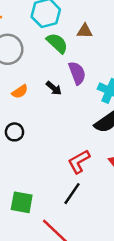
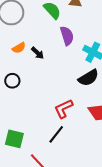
black arrow: (54, 88) -> (38, 53), moved

